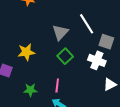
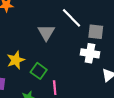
green square: (65, 56) -> (39, 71), moved

